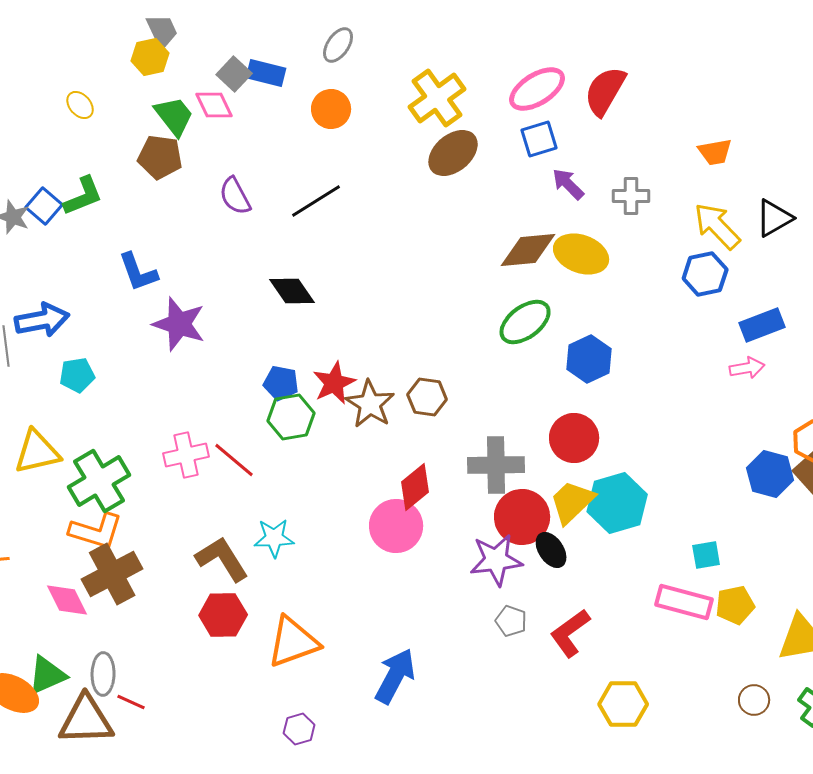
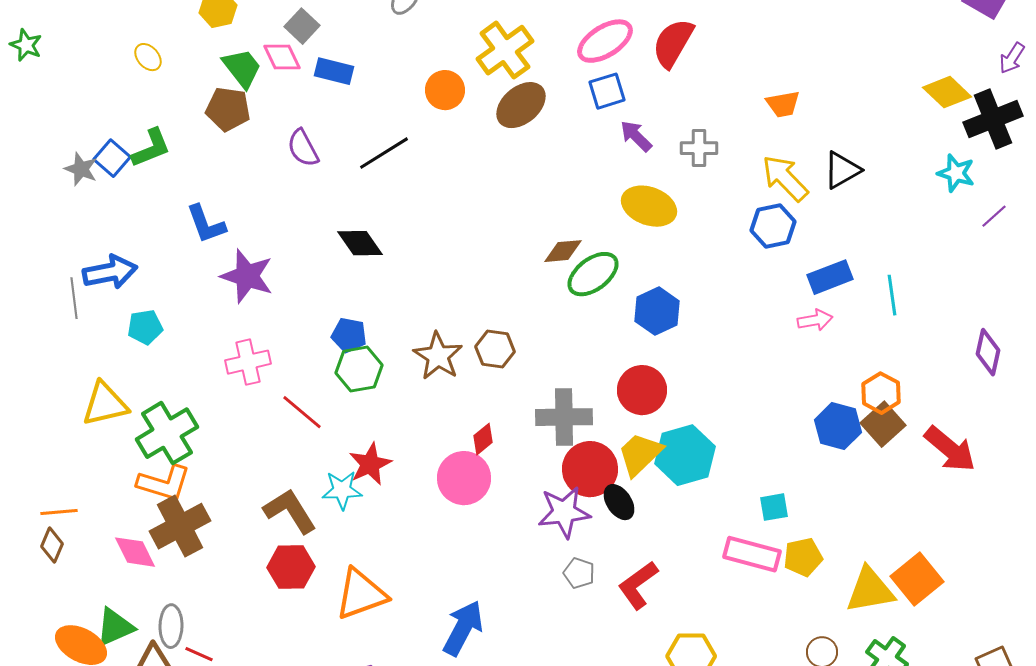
blue rectangle: (266, 73) -> (334, 71), moved
orange circle: (331, 109) -> (445, 90), moved
brown diamond: (528, 250) -> (563, 251), moved, size x0.7
red star: (334, 383) -> (370, 464), moved
pink cross: (186, 455) -> (248, 362), moved
red diamond: (415, 487) -> (483, 439), size x0.7

